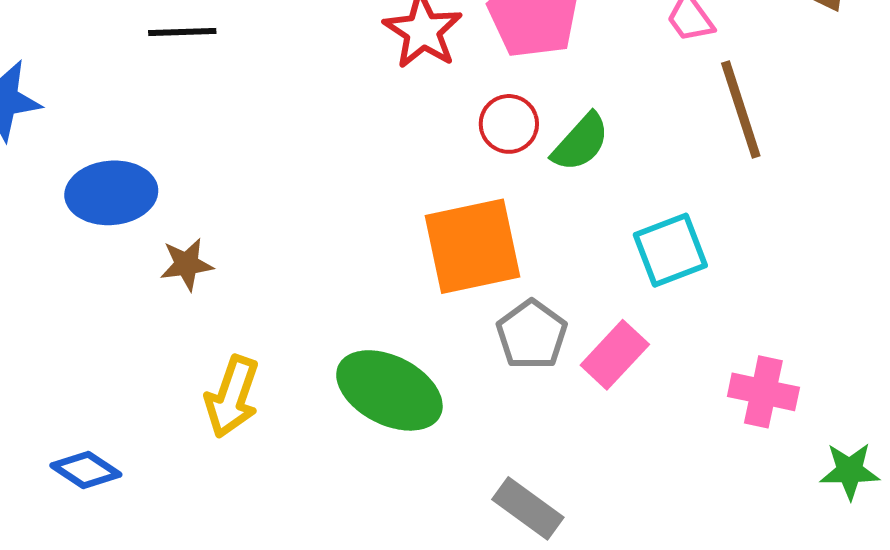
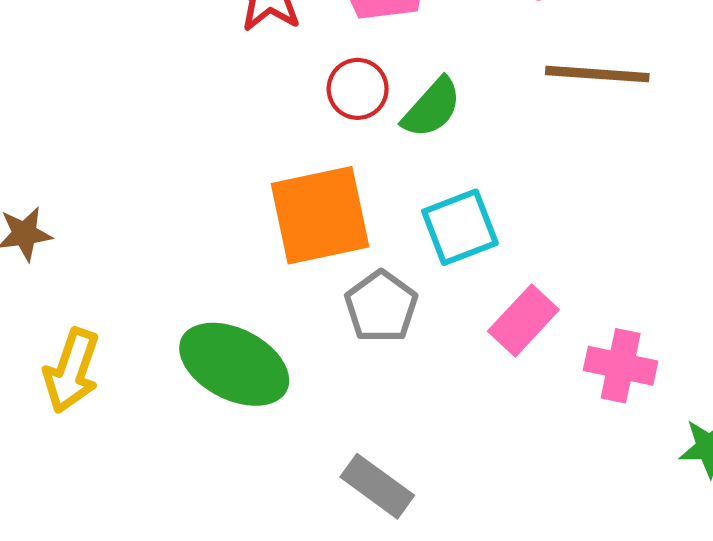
brown line: (741, 110) -> (597, 74), turned -68
cyan square: (670, 250) -> (460, 227), moved
pink rectangle: (615, 355) -> (523, 320), moved

